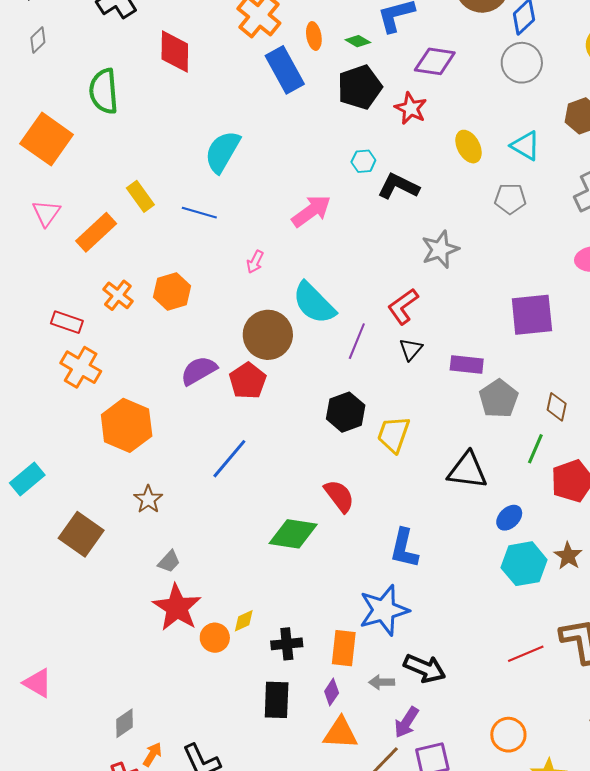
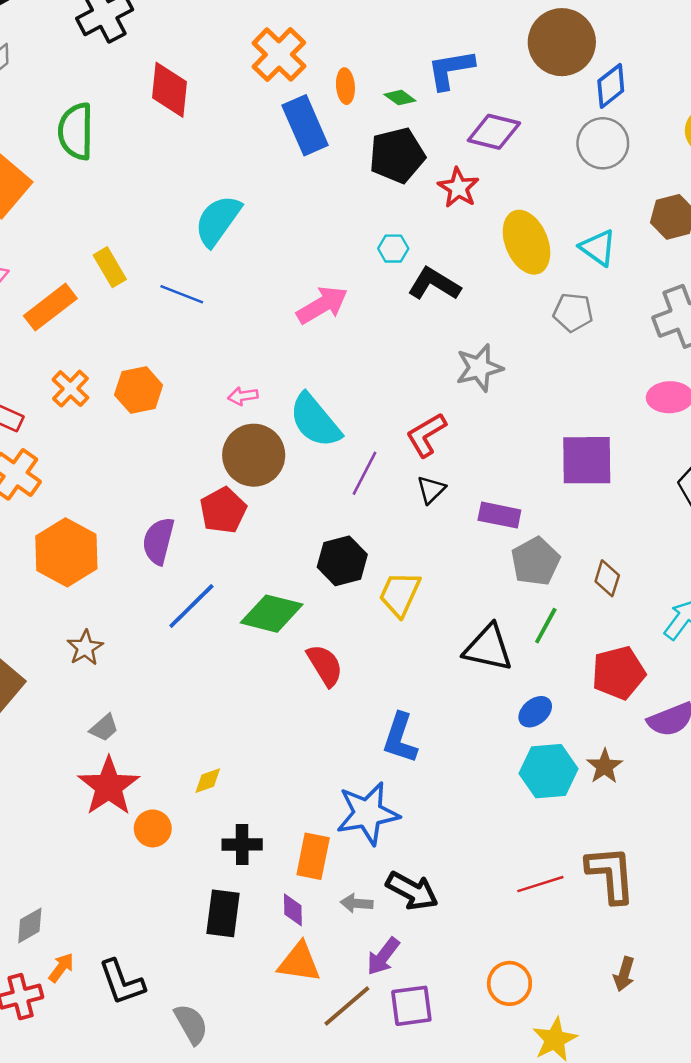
yellow ellipse: (468, 147) -> (527, 242), size x1.5
pink arrow: (255, 262) -> (243, 396), moved, turned 50
purple semicircle: (199, 371) -> (158, 541), moved, turned -51
green line: (535, 449) -> (546, 626), moved
green diamond: (293, 534) -> (272, 614), moved
yellow diamond: (244, 621) -> (208, 781), moved
purple diamond: (332, 692) -> (293, 910), turned -40

